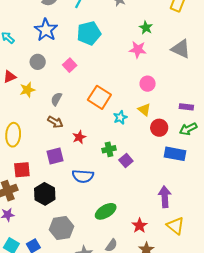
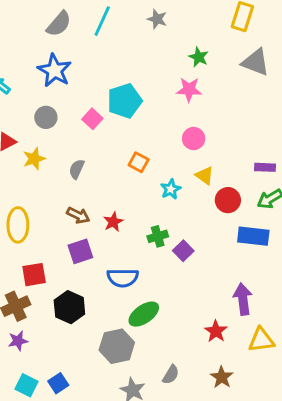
cyan pentagon: (89, 33) -> (125, 101), moved
gray triangle: (181, 49) -> (255, 62), moved
pink circle: (148, 84) -> (194, 139), moved
orange square: (99, 97) -> (139, 162), size x0.6
brown arrow: (55, 122) -> (78, 215), moved
green ellipse: (106, 211) -> (144, 314), moved
red star: (140, 226) -> (216, 331), moved
yellow triangle: (176, 226) -> (261, 340), turned -42
gray hexagon: (62, 228) -> (117, 346), moved

